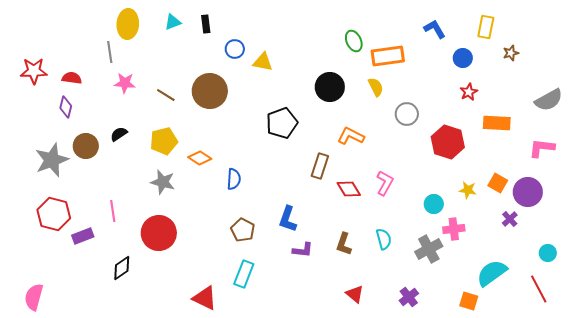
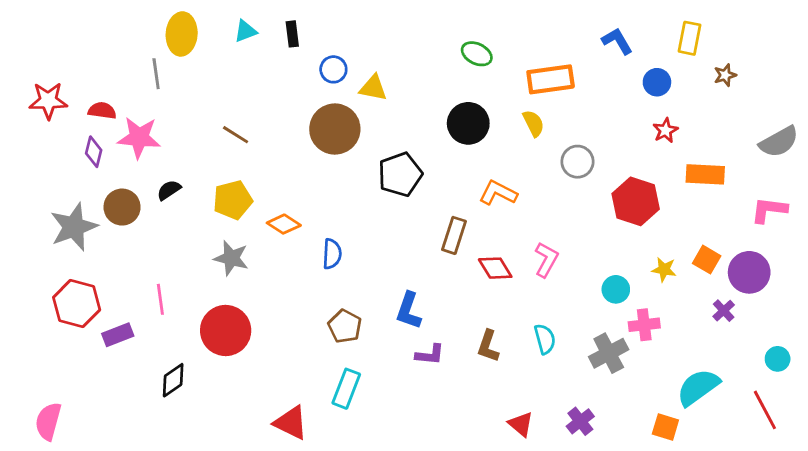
green ellipse: (354, 41) -> (477, 54), moved, turned -40
pink star: (125, 83) -> (139, 138), moved, size x1.4
brown circle: (210, 91) -> (335, 129), moved
red triangle: (355, 294) -> (521, 424), moved

